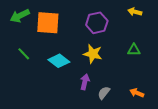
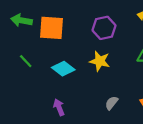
green arrow: (20, 16) -> (21, 20), turned 36
purple arrow: (85, 82) -> (59, 107), moved, turned -35

